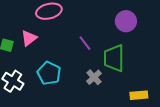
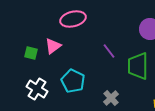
gray cross: (94, 77) -> (111, 98), moved

